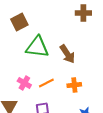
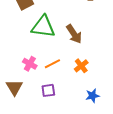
orange cross: (74, 85) -> (81, 66), turned -32

